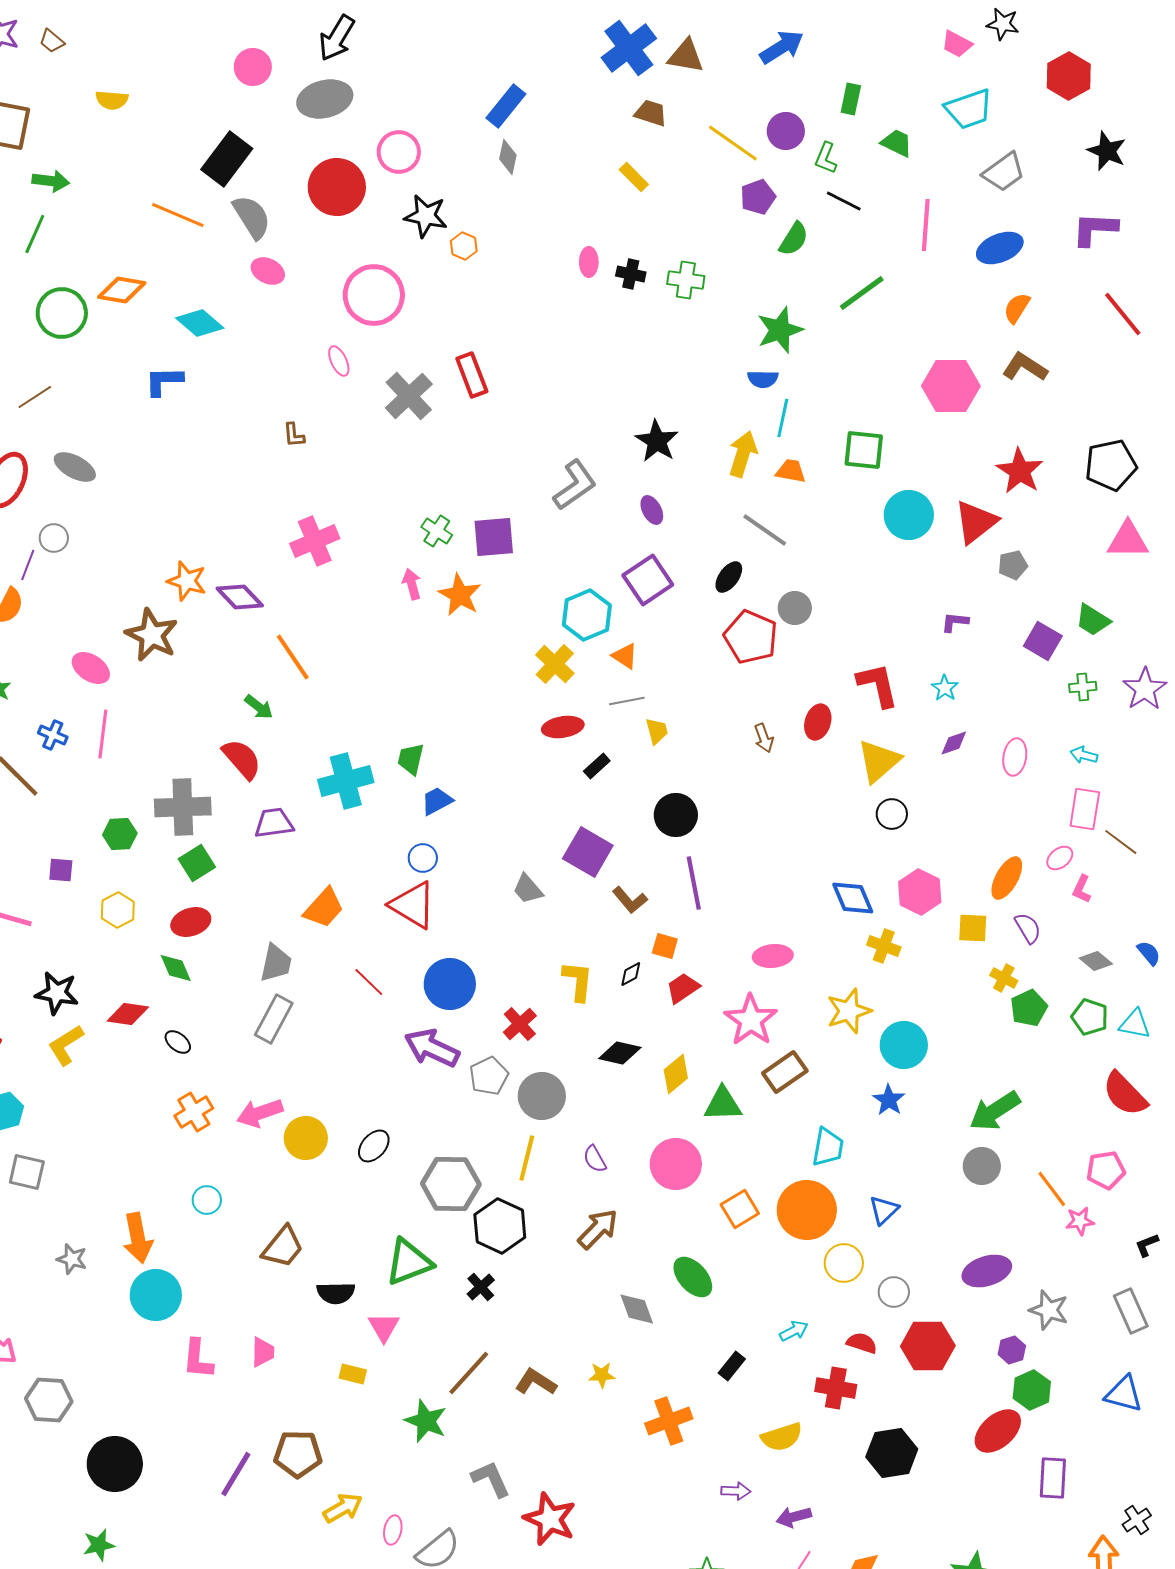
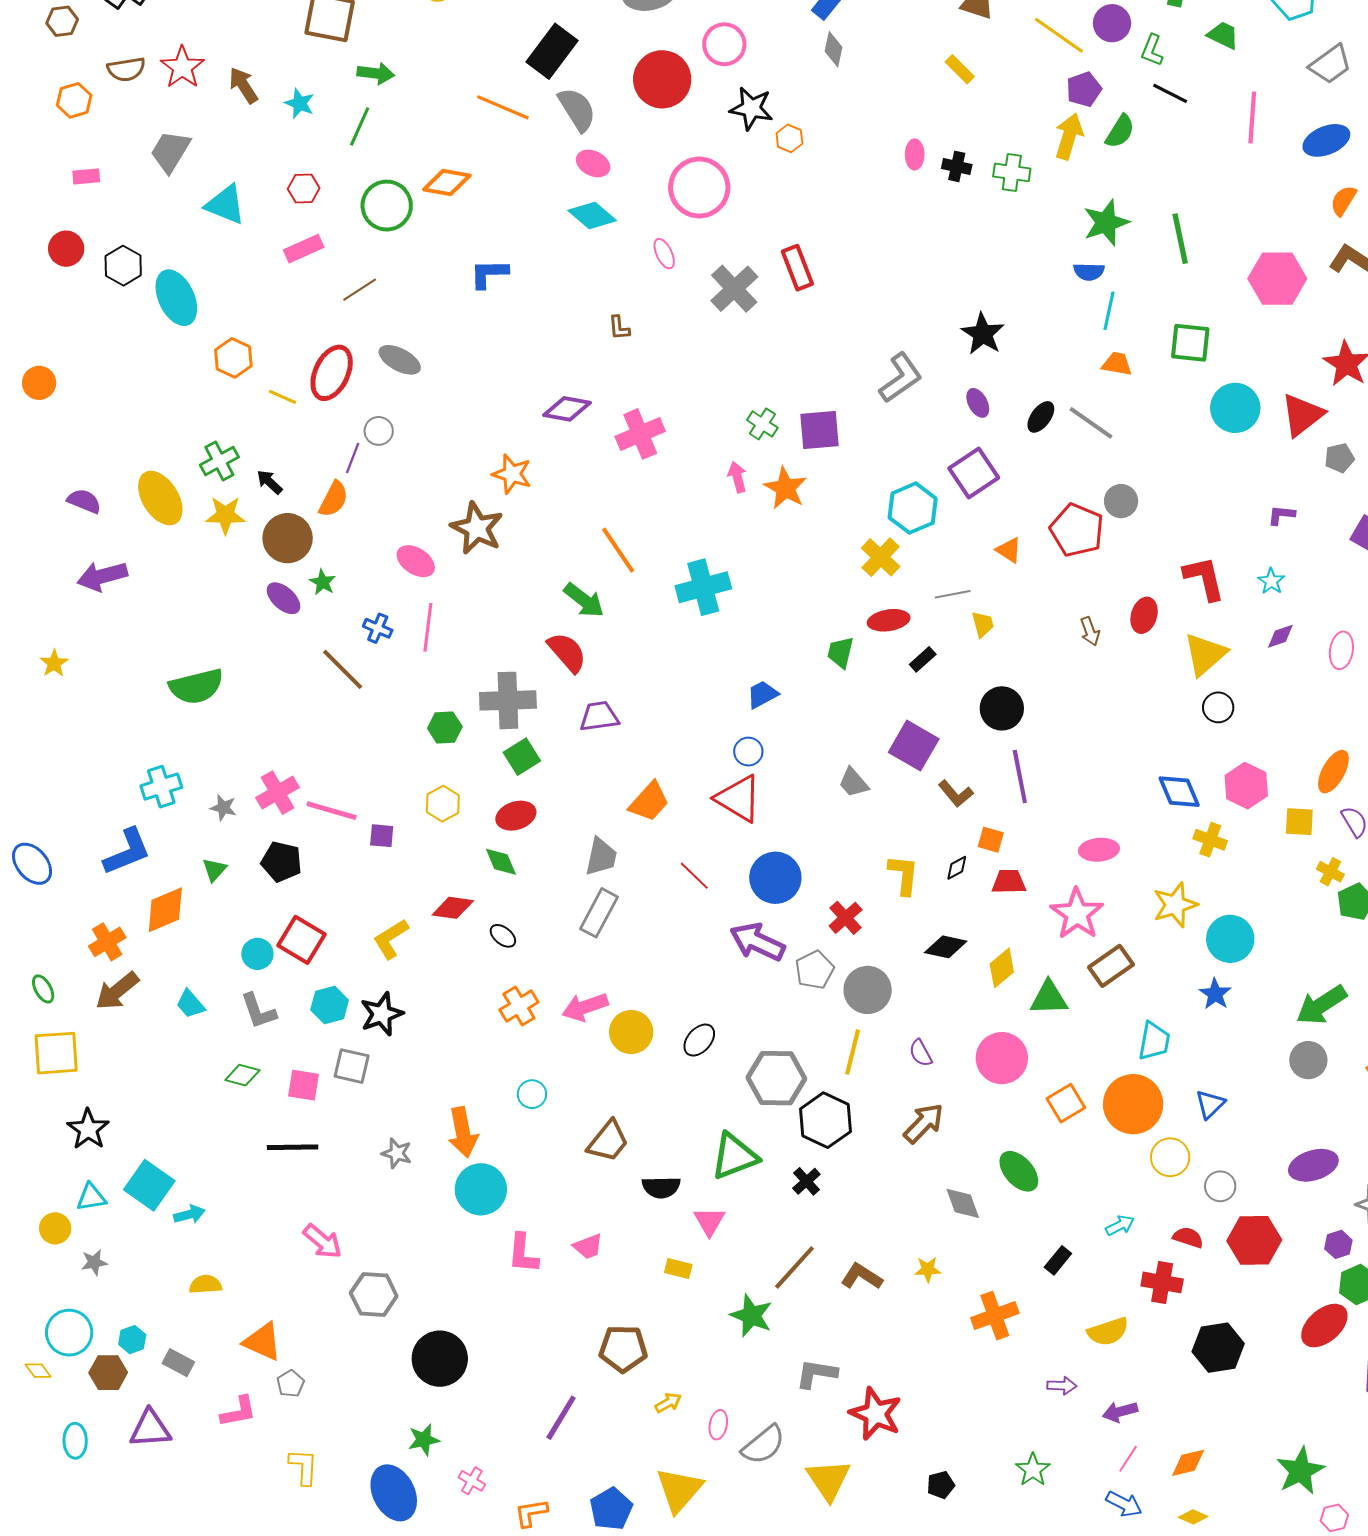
green line: (862, 293) -> (1180, 239), moved, turned -66
cyan diamond: (200, 323) -> (592, 216), moved
yellow arrow: (743, 454) -> (1069, 136), moved
black ellipse: (729, 577) -> (1041, 417), moved
purple diamond: (240, 597) -> (567, 409), moved, turned -36
orange triangle: (625, 656) -> (1009, 550), moved
green arrow: (259, 707) -> (584, 600), size x1.4
green trapezoid: (411, 759) -> (841, 652), moved
cyan cross: (346, 781) -> (703, 587), moved
purple square: (61, 870) -> (382, 836), moved
red trapezoid: (683, 988) -> (1009, 882), turned 33
black star: (57, 993) -> (382, 1014), moved, turned -30
pink trapezoid: (263, 1352) -> (588, 1246), turned 68
purple line: (236, 1474) -> (561, 1418), moved
gray L-shape: (491, 1479) -> (816, 1374), turned -57
yellow arrow: (343, 1508) -> (668, 1403), size x0.7

